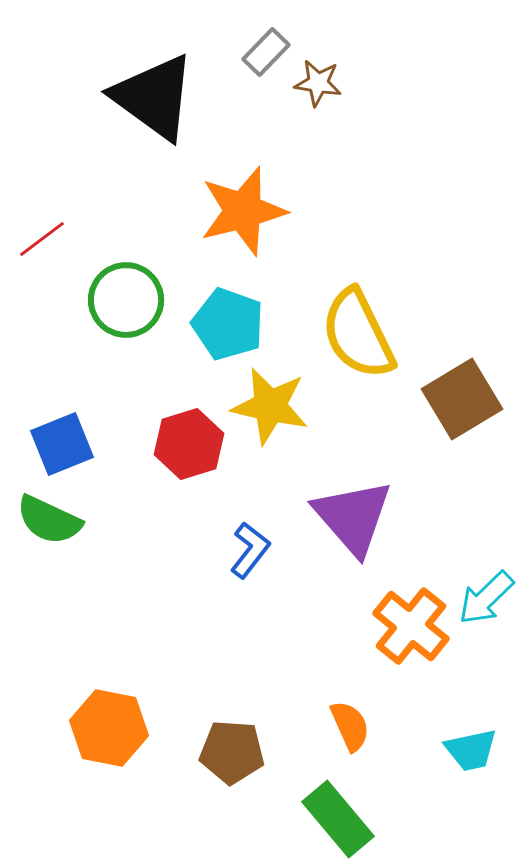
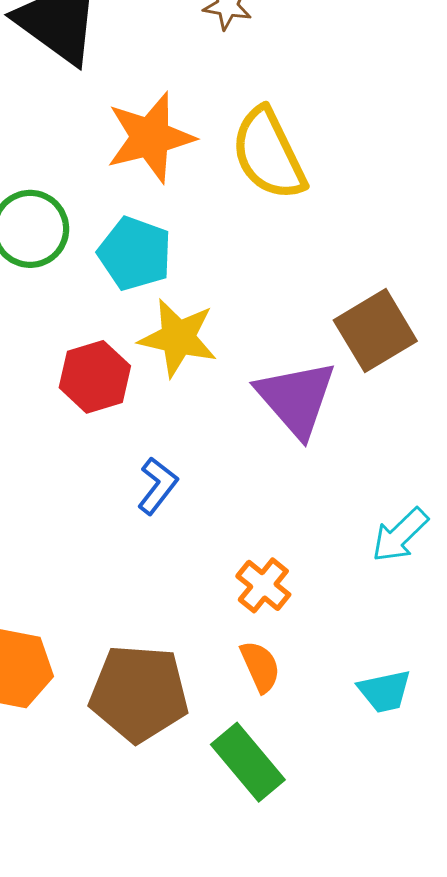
yellow semicircle: (358, 334) -> (268, 154), moved
purple triangle: (353, 517) -> (296, 398), moved
orange cross: (411, 626) -> (263, 585), moved, size x0.7
brown pentagon: (232, 752) -> (139, 693), size x1.5

